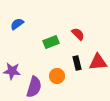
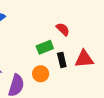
green rectangle: (51, 42) -> (45, 47), moved

